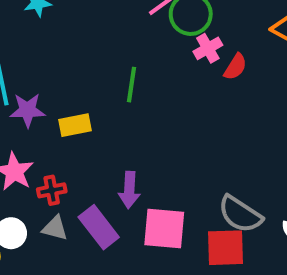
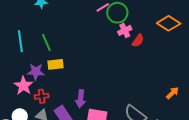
green line: (131, 85) -> (46, 42), moved, turned -36
purple star: (27, 110) -> (36, 72), moved

